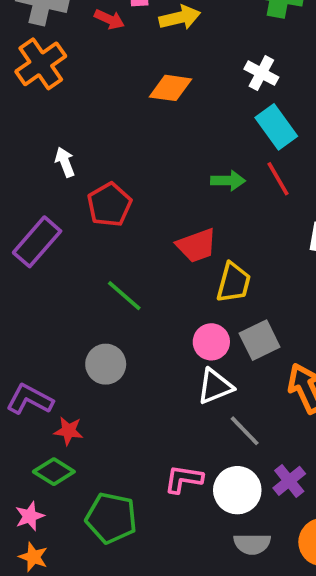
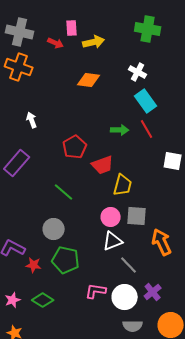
orange cross: (41, 64) -> (19, 67), turned -36
red pentagon: (109, 205) -> (75, 147), moved
gray square: (260, 340) -> (137, 216), turned 30
green diamond: (54, 472) -> (43, 300), moved
pink star: (30, 516) -> (13, 300), moved
green pentagon: (111, 518) -> (66, 260), moved

